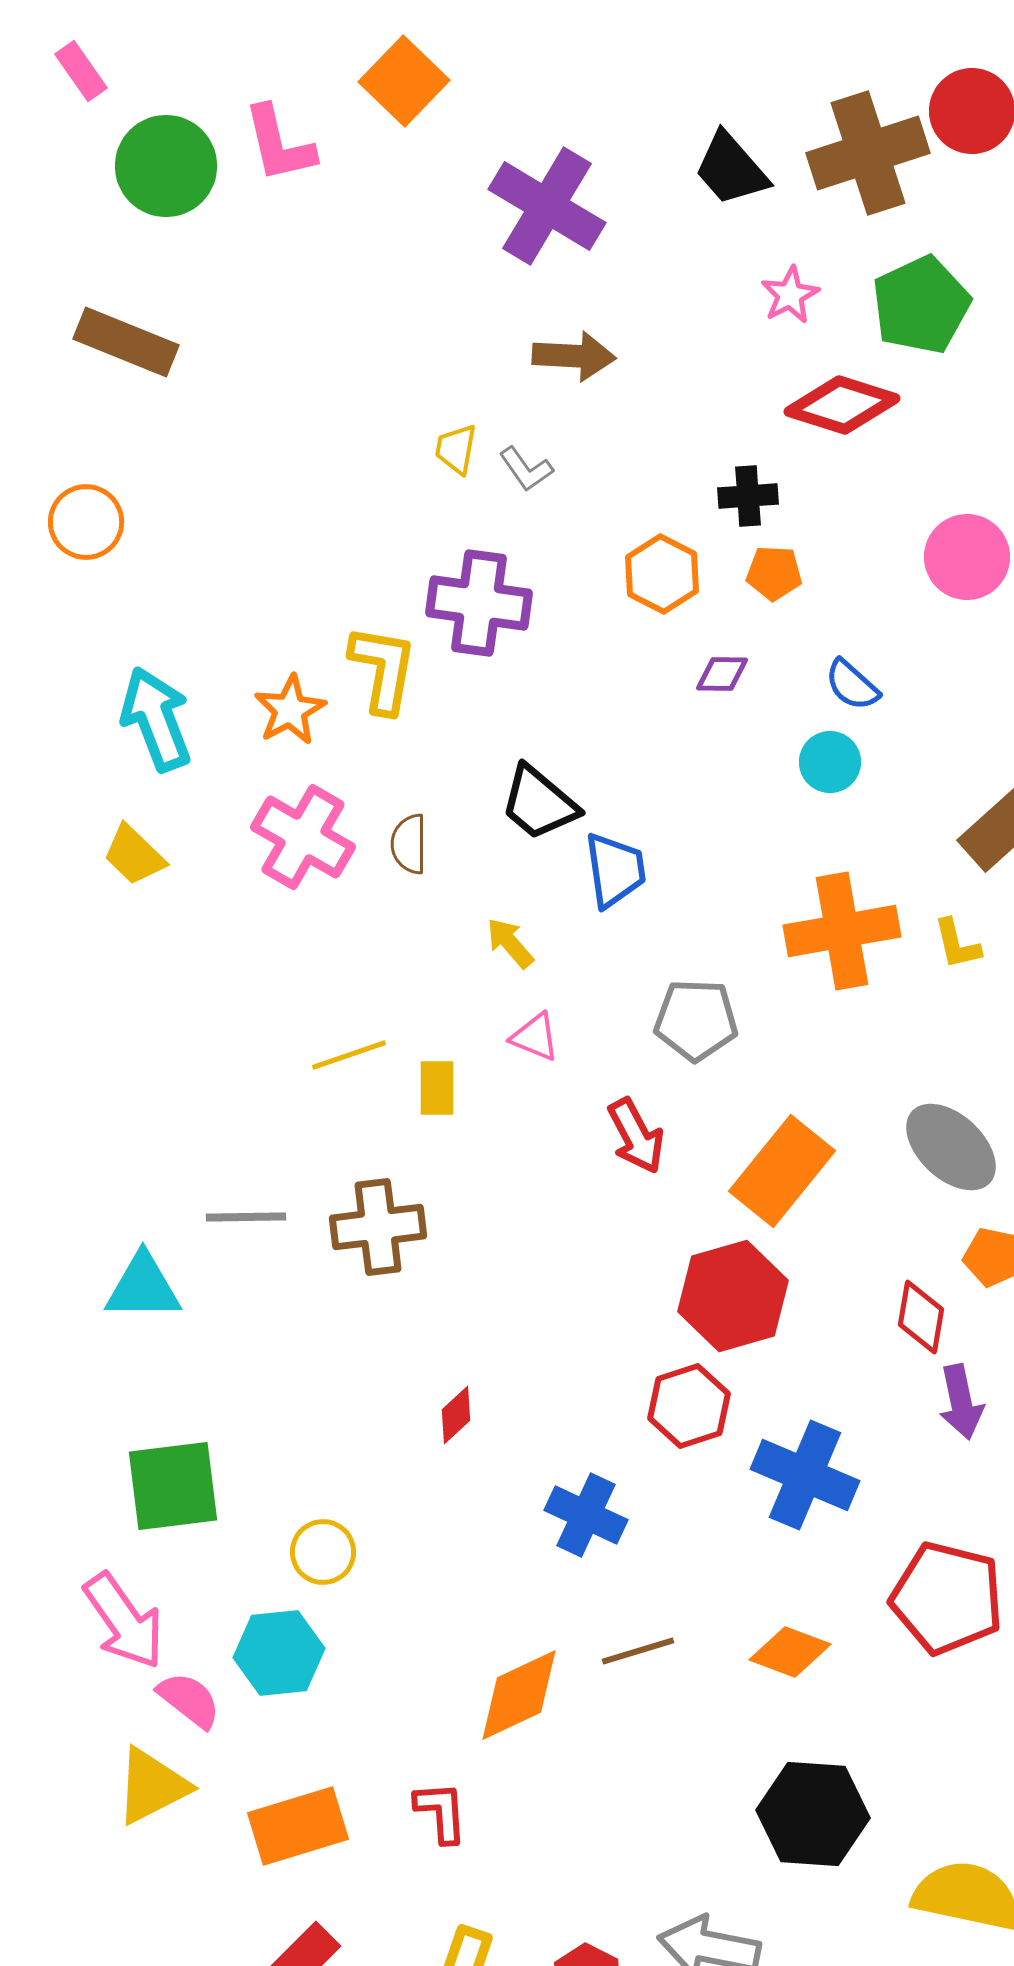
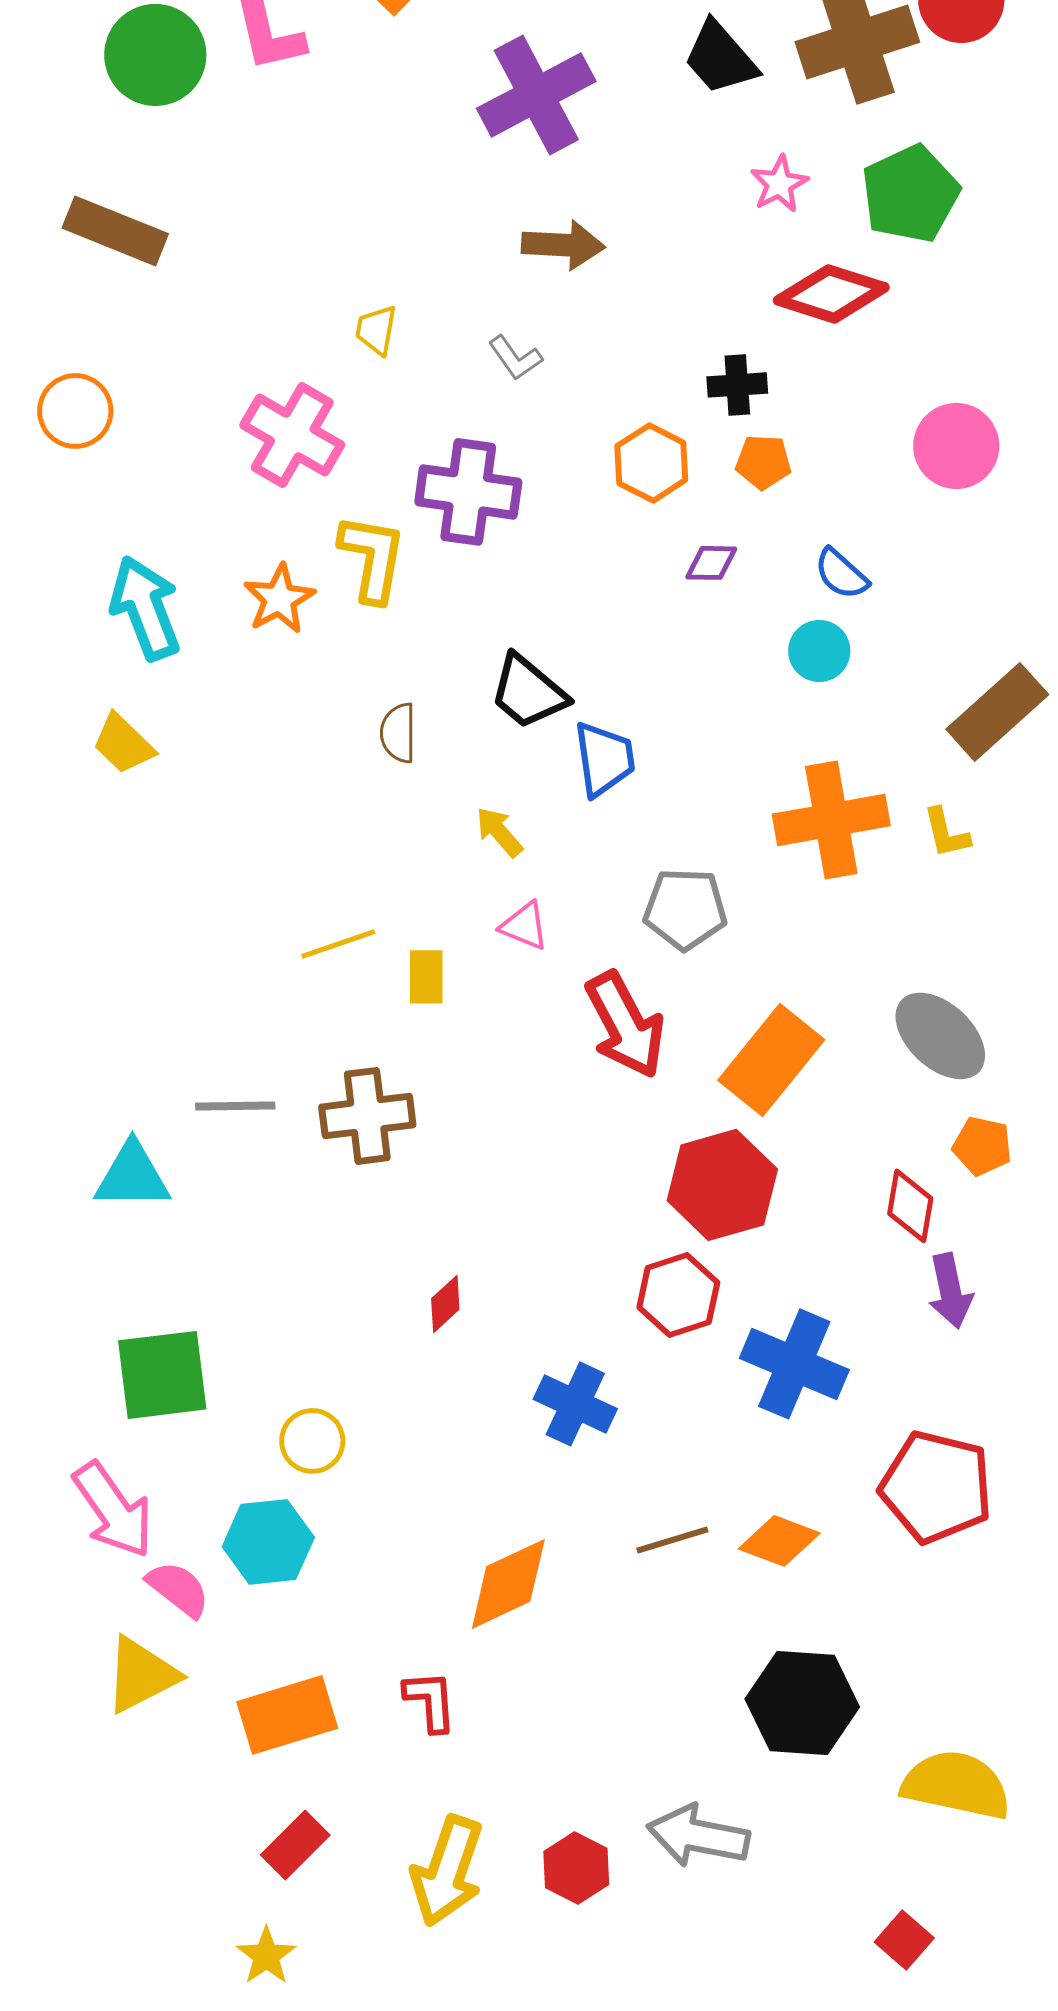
purple cross: (547, 206) -> (536, 95), turned 31
yellow trapezoid: (456, 449) -> (376, 330), moved
pink cross: (303, 837) -> (292, 435), moved
red arrow: (636, 1136) -> (625, 1025), size x1.4
brown line: (638, 1651) -> (672, 1540), moved

